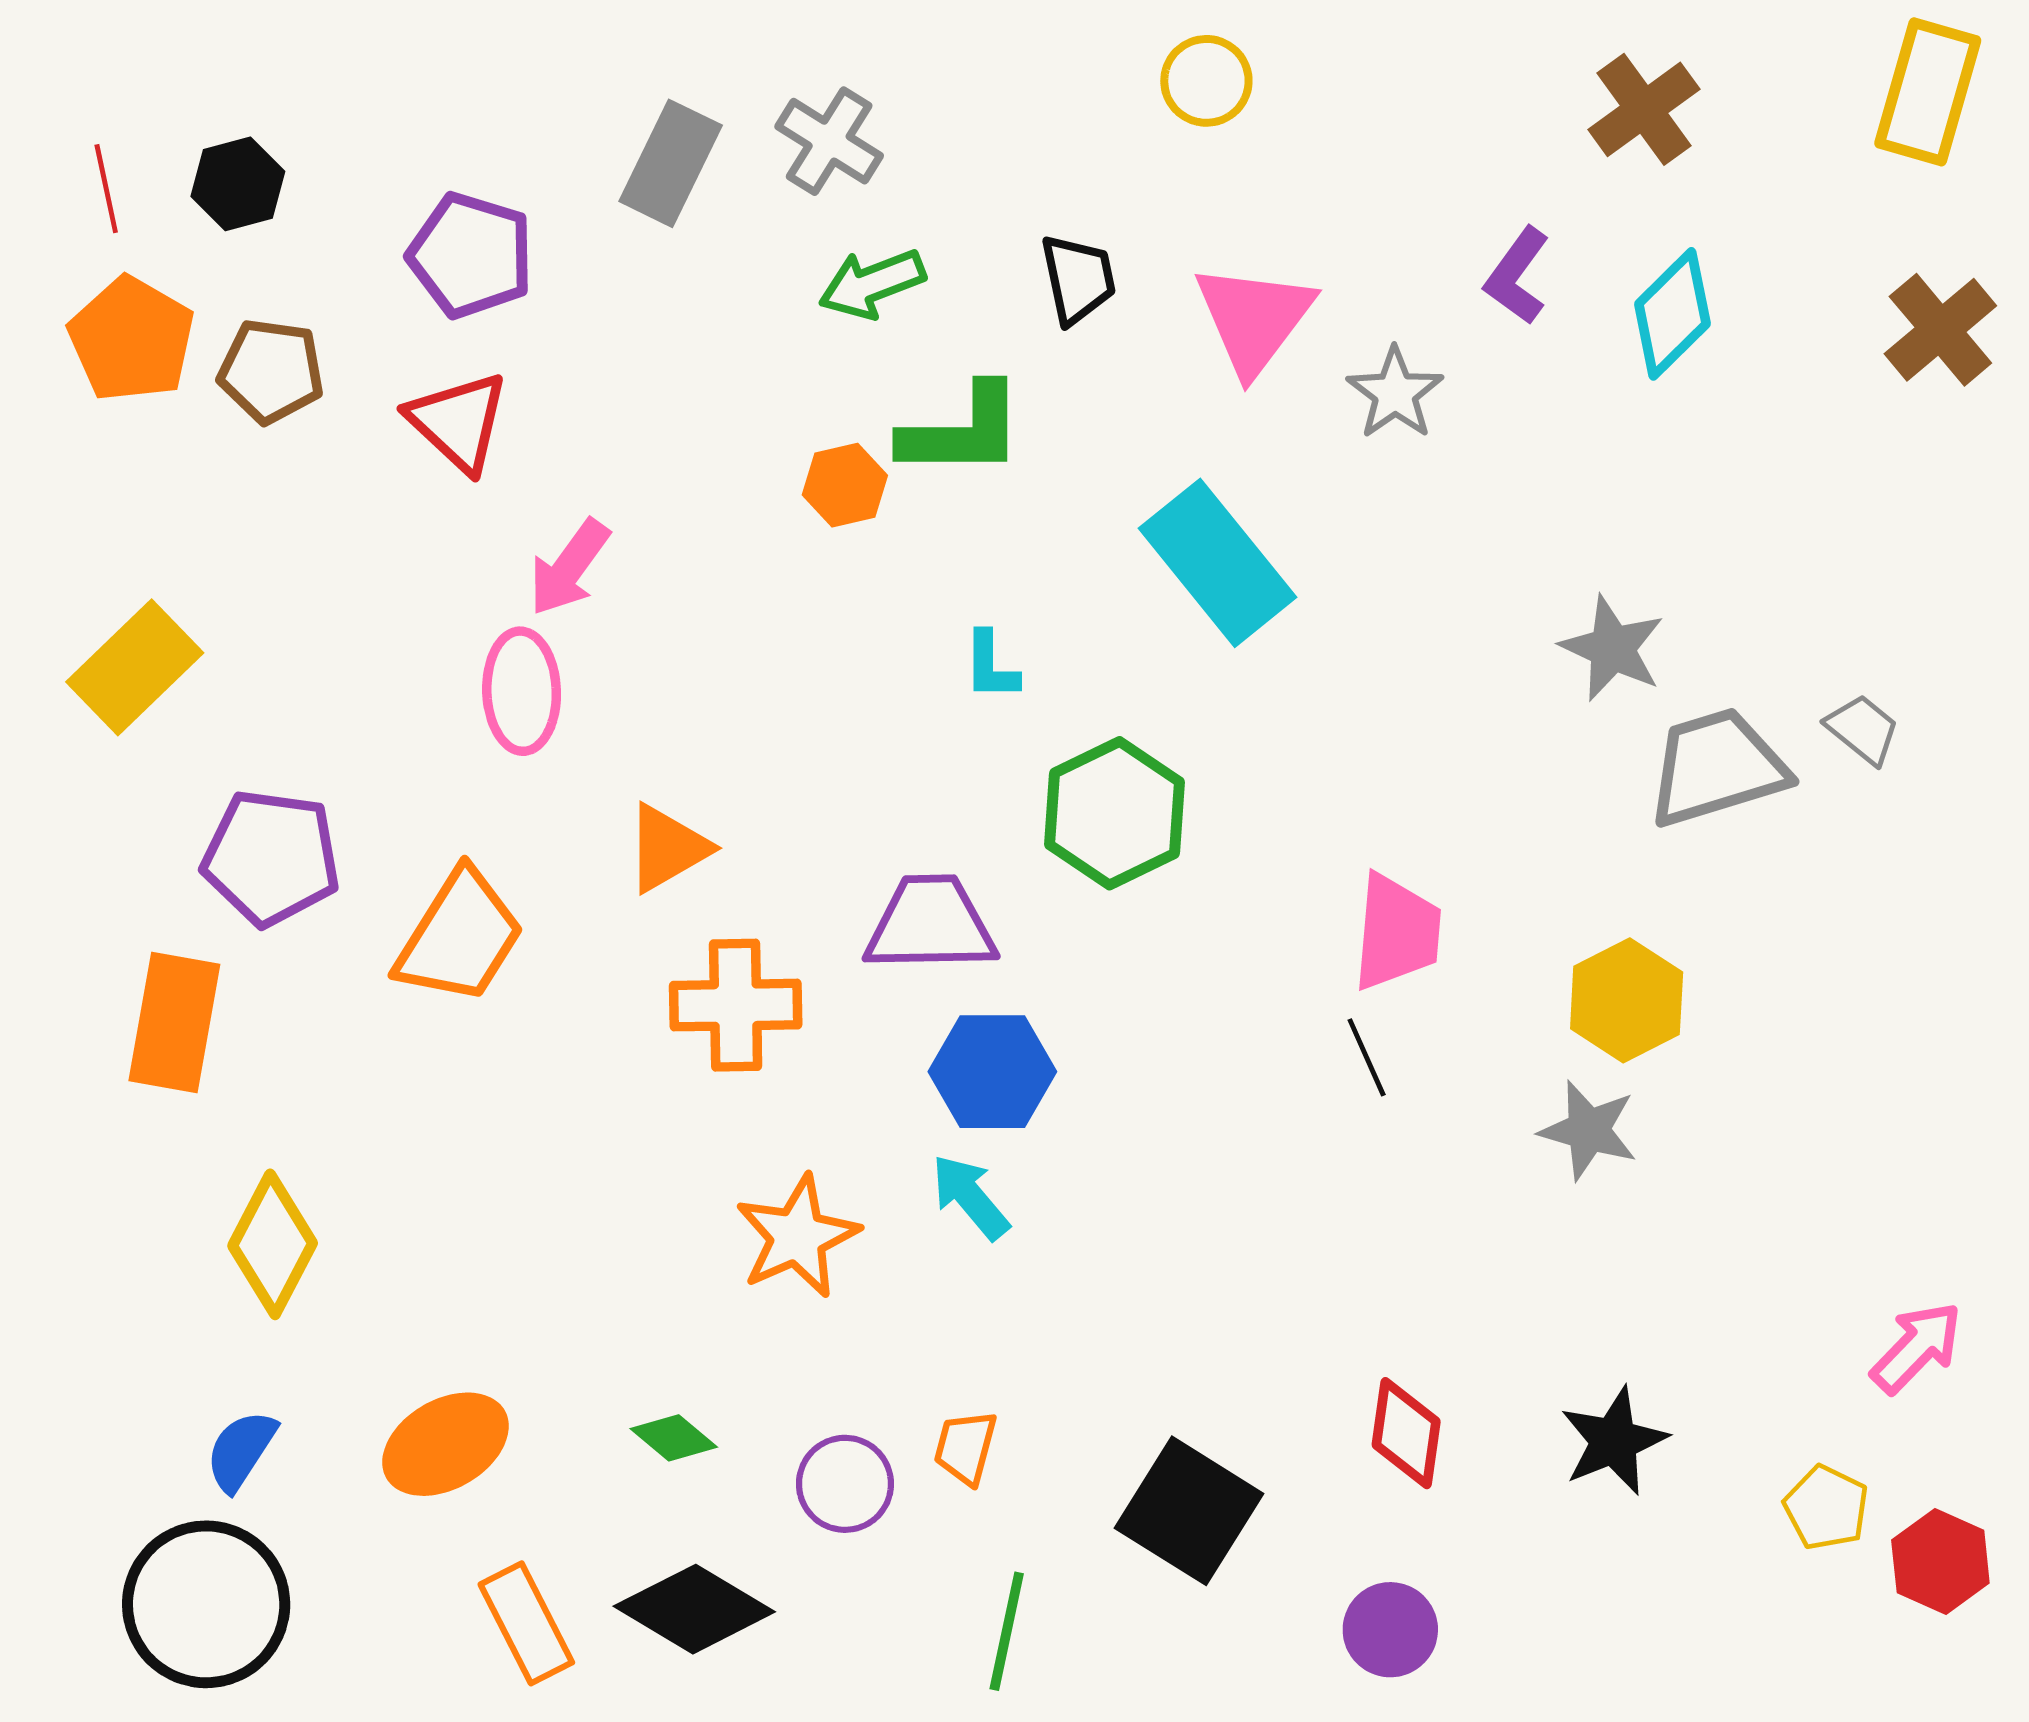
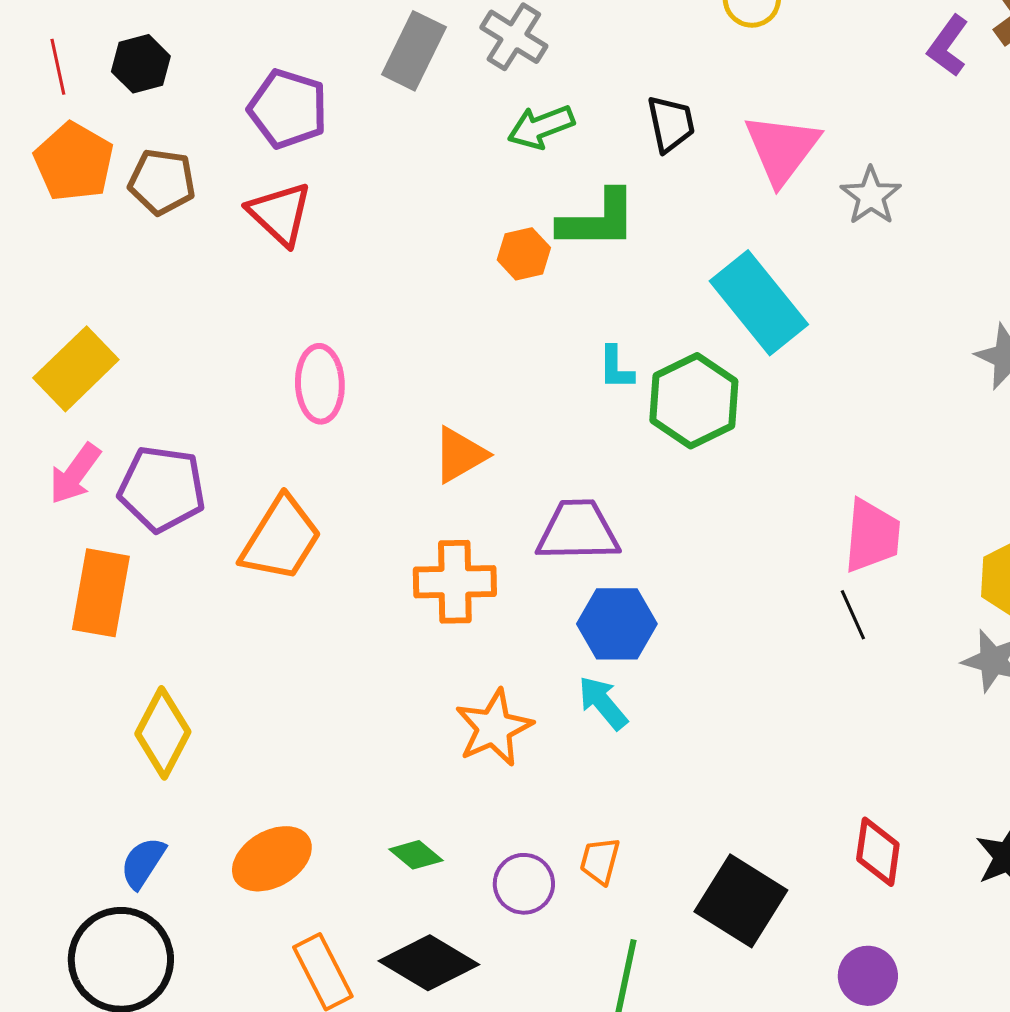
purple L-shape: (1517, 276) -> (948, 46), moved
pink arrow: (569, 568) -> (75, 474), moved
green hexagon: (1114, 813) -> (694, 401), moved
orange triangle: (667, 848) -> (460, 455), moved

